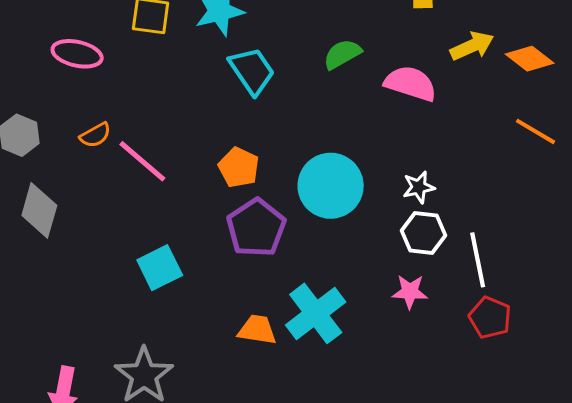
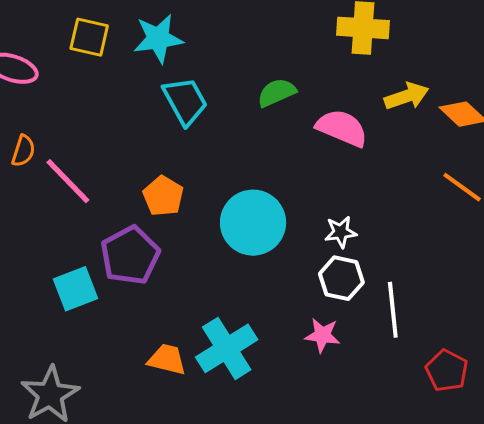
orange semicircle: (95, 135) -> (23, 151), turned -48
purple pentagon: (256, 228) -> (130, 255), moved
red pentagon: (490, 317) -> (447, 371), moved

